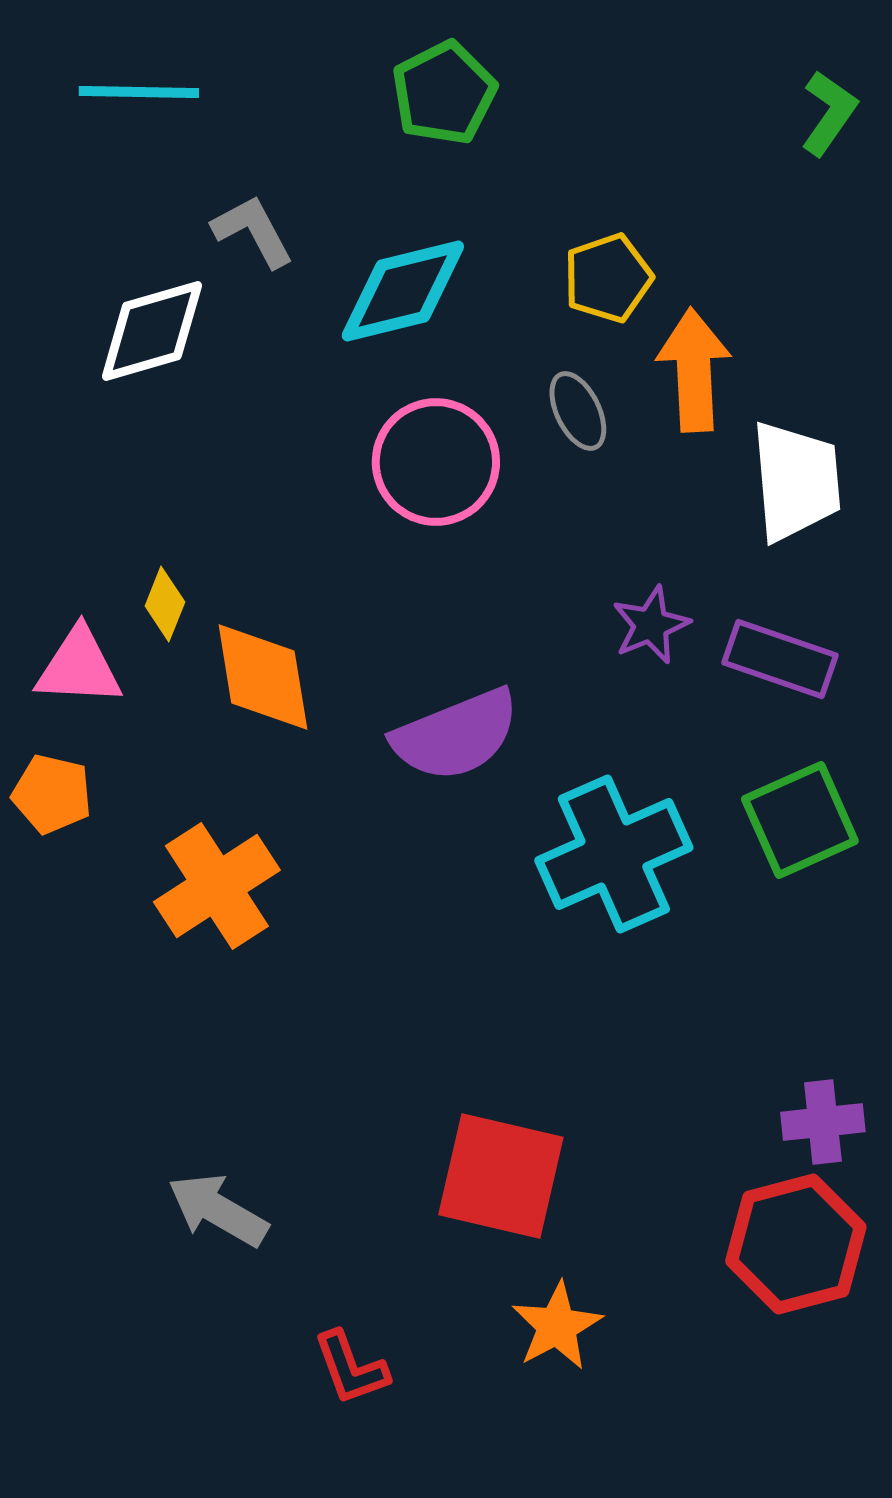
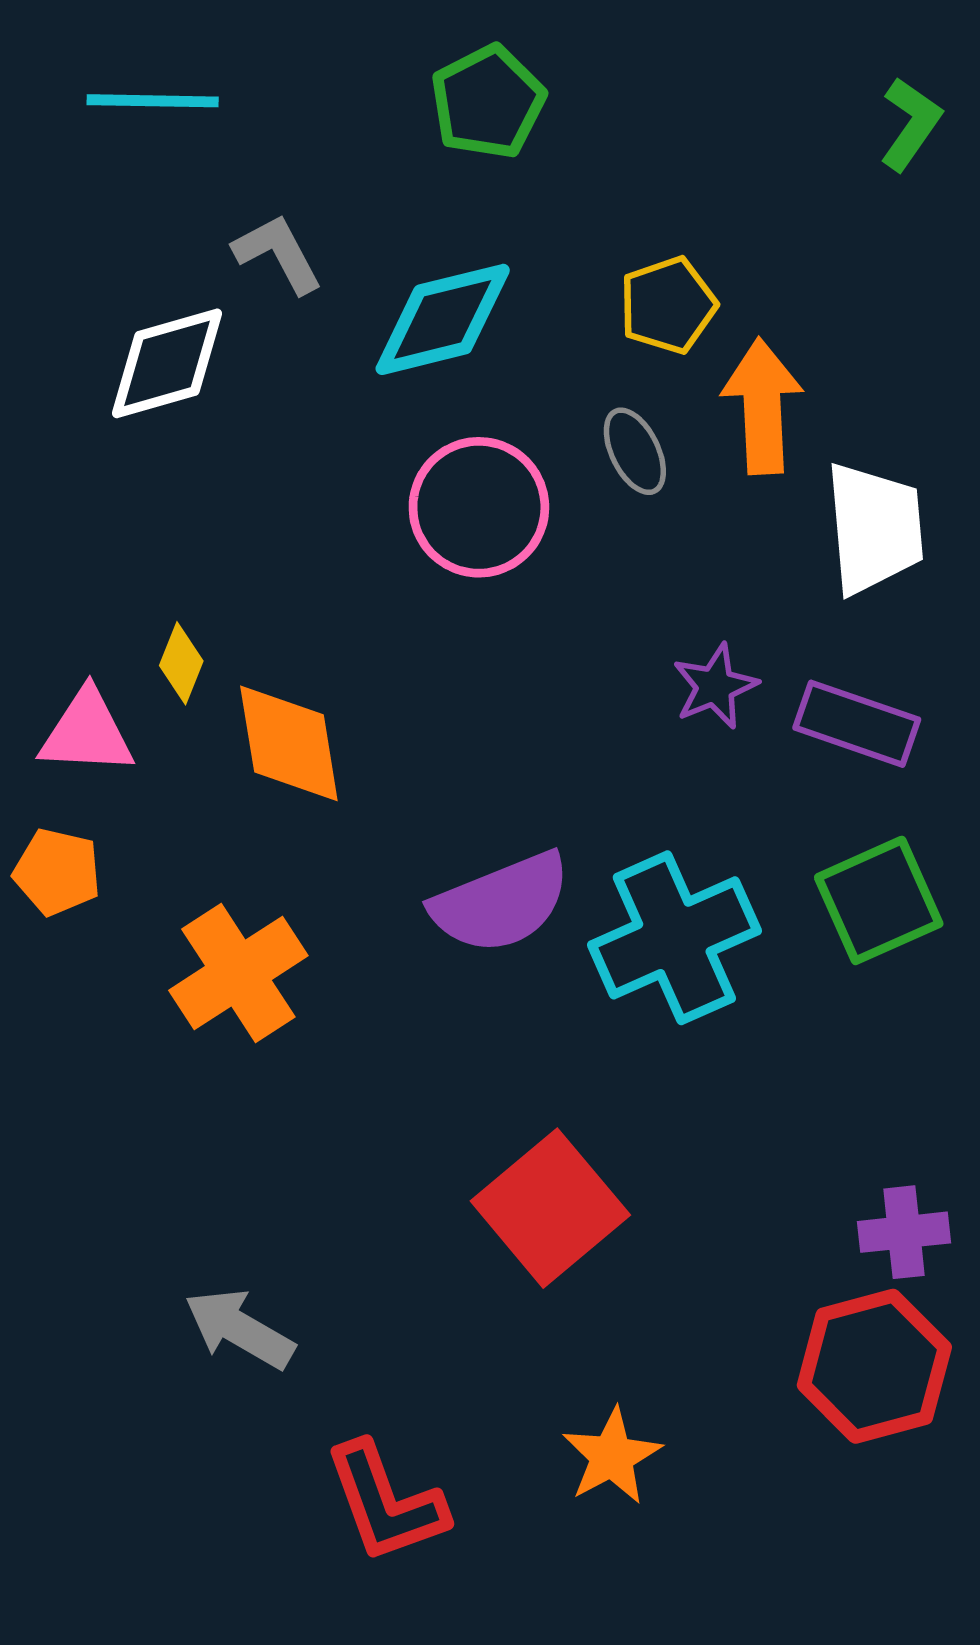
purple semicircle: (456, 735) -> (501, 903), moved
red square: (501, 1176) -> (550, 1208), moved, turned 37
red L-shape: (351, 1368) -> (386, 1502), size x1.5

